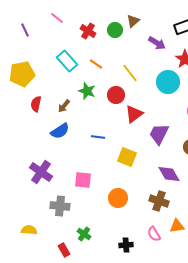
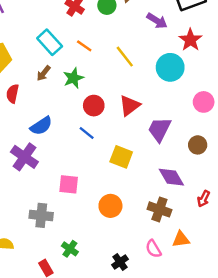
green star: (87, 91) -> (73, 78), turned 30
red circle: (116, 95) -> (94, 106), moved
brown arrow: (64, 106) -> (44, 73), moved
blue line: (98, 137) -> (87, 133), turned 32
purple cross: (41, 172) -> (24, 157), moved
black cross: (126, 245) -> (120, 262), turned -32

